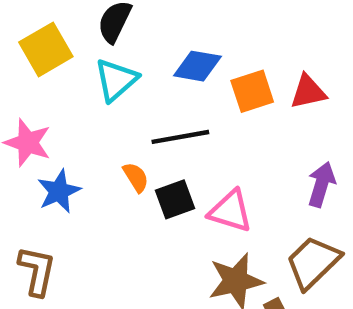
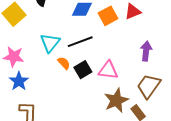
cyan triangle: (116, 80) -> (50, 43), moved
blue star: (59, 191) -> (19, 81), moved

